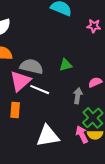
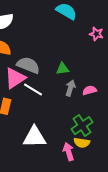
gray arrow: (78, 96) -> (70, 88), moved
pink arrow: (82, 134) -> (68, 152), moved

